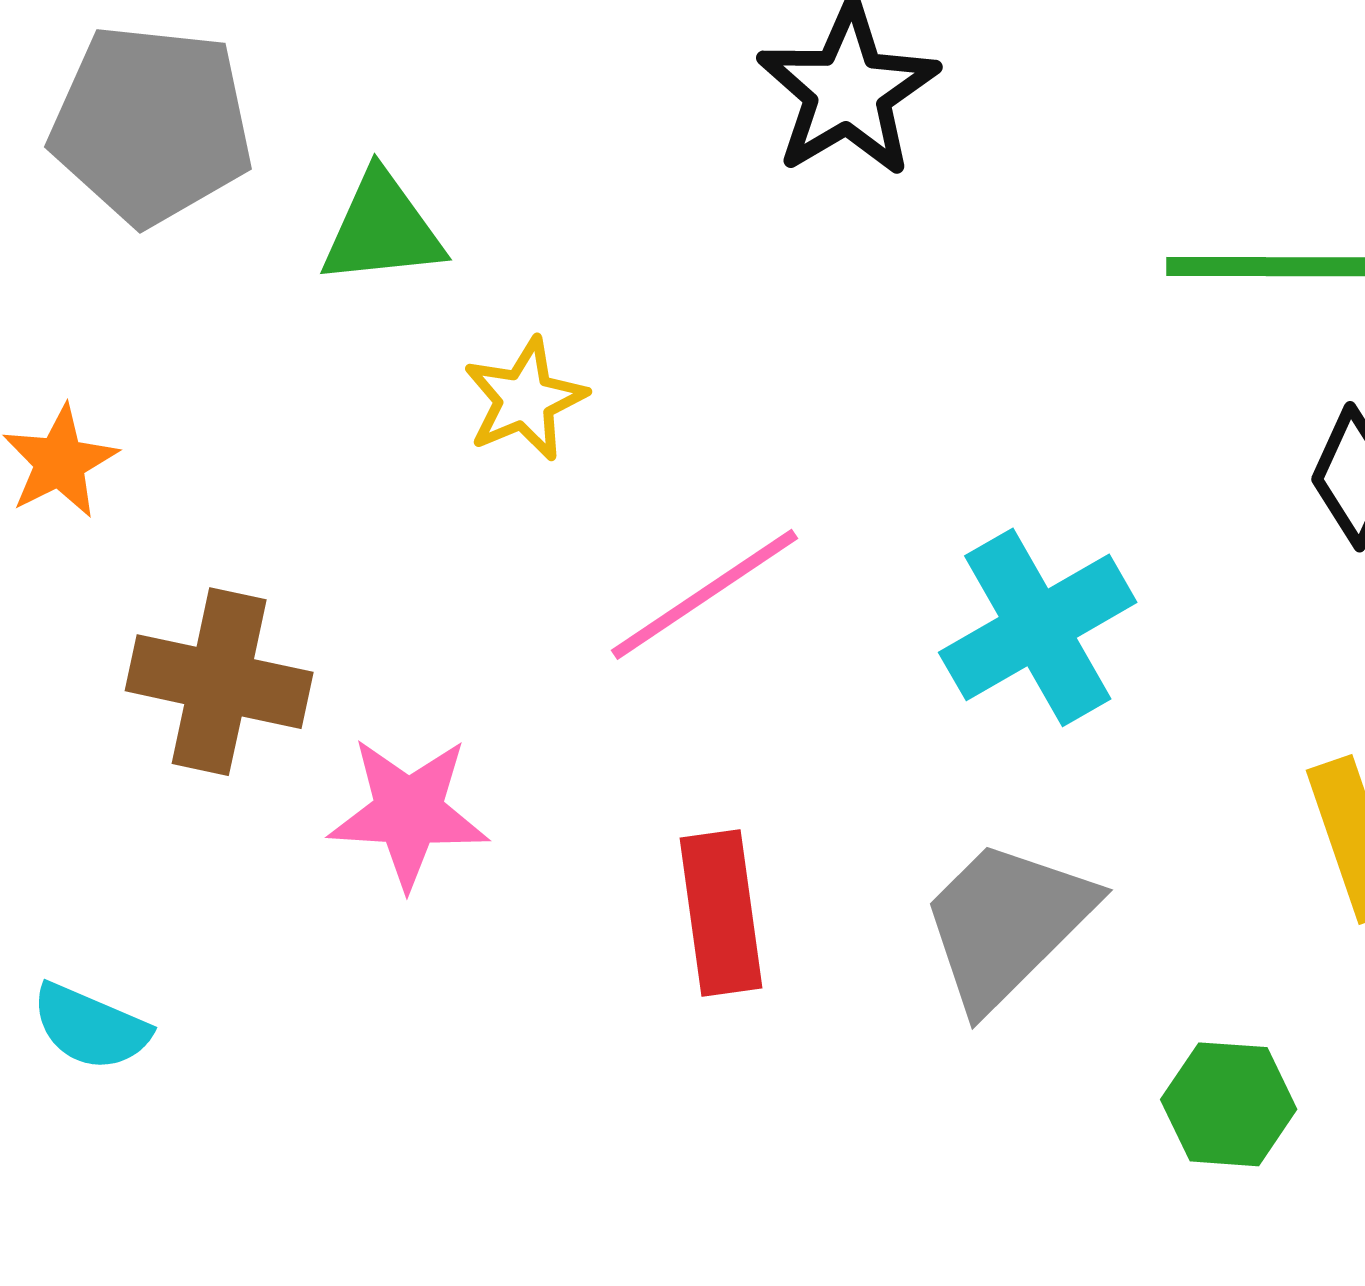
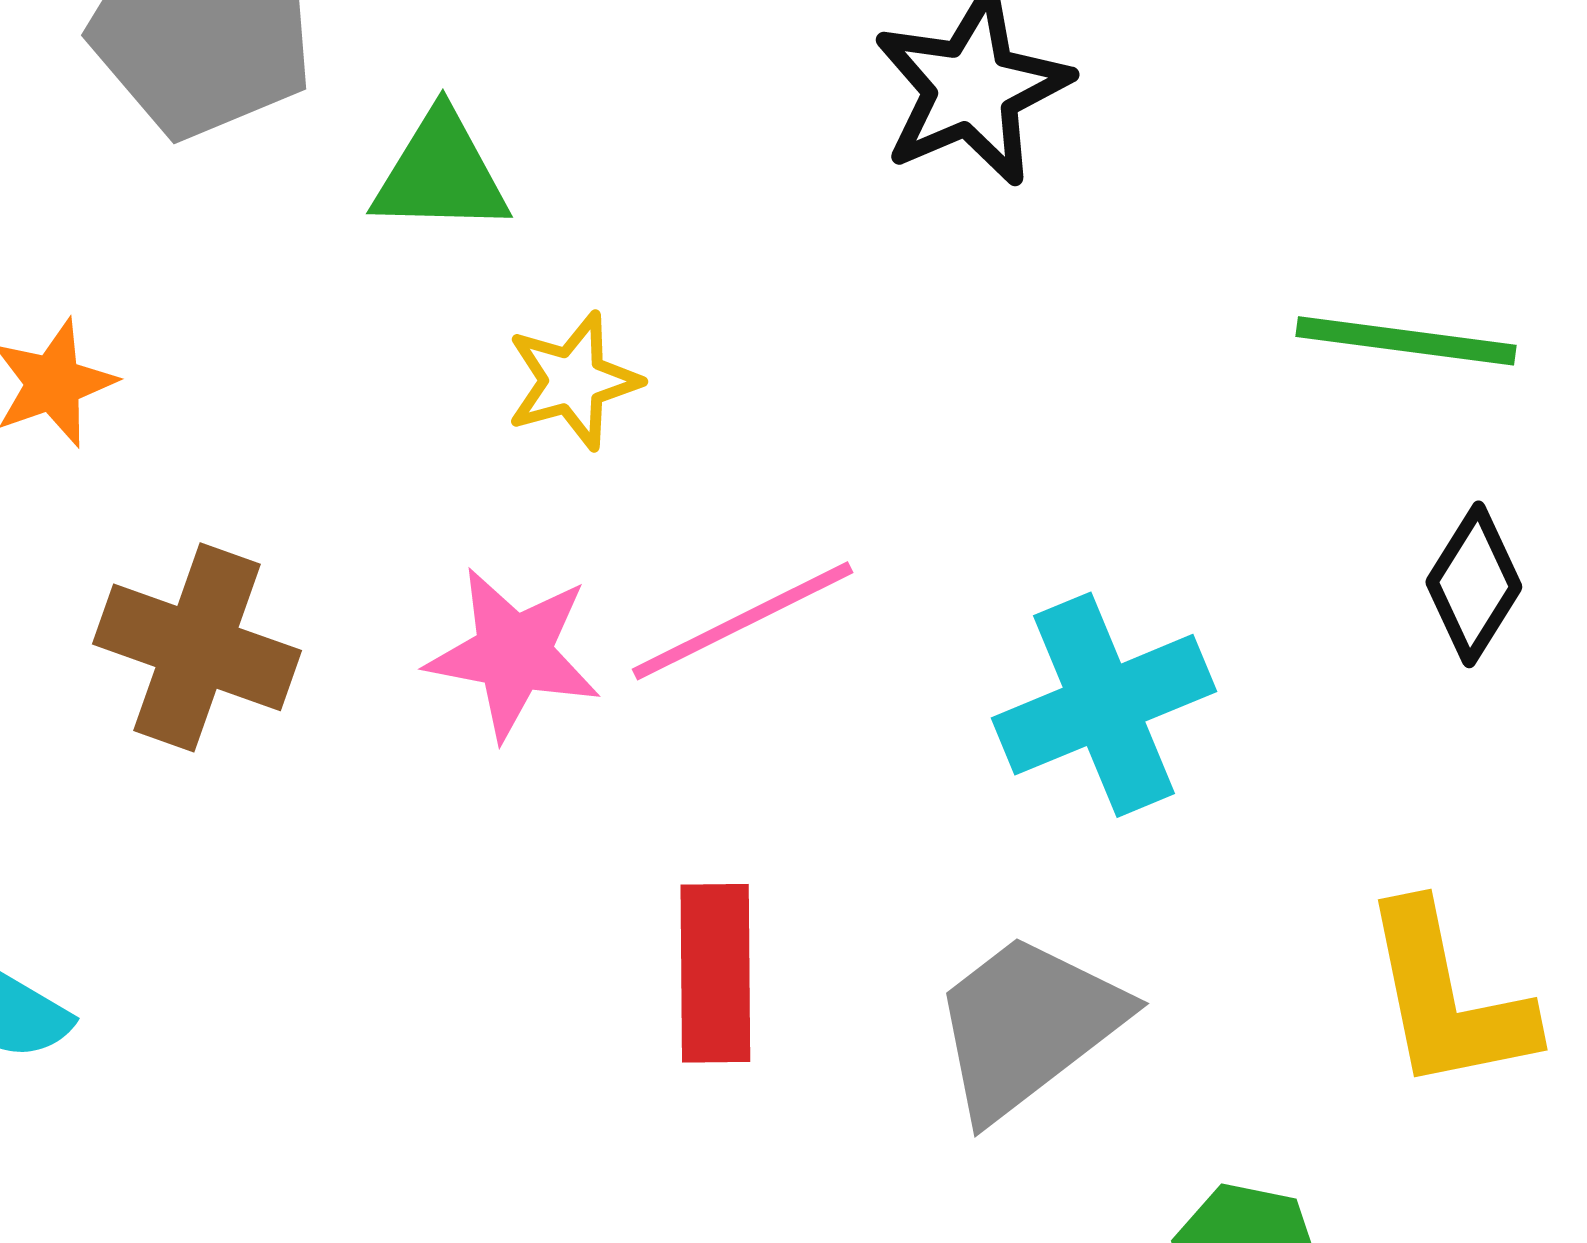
pink star: (409, 812) -> (514, 653), moved

